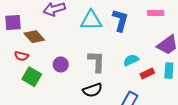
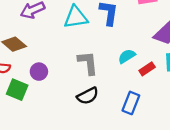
purple circle: (61, 64) -> (39, 72), moved

